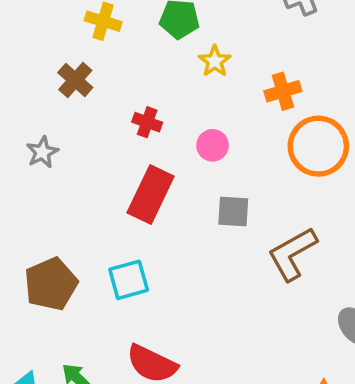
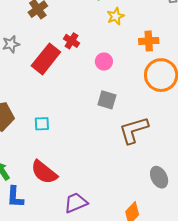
red rectangle: (151, 195) -> (46, 59), moved
cyan square: (129, 280) -> (42, 124), size x0.7

